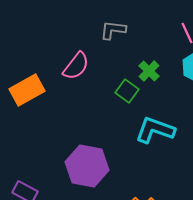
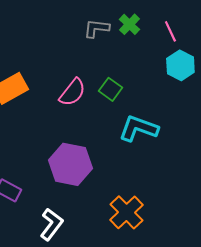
pink semicircle: (76, 66) -> (72, 92), moved
green cross: (149, 71) -> (129, 24), moved

